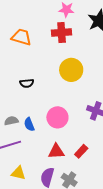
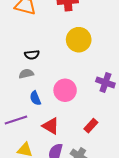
gray semicircle: (11, 121) -> (26, 74), moved
red triangle: (56, 151) -> (51, 126), moved, turned 36

